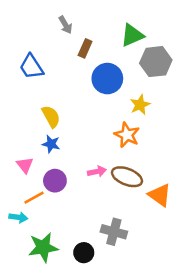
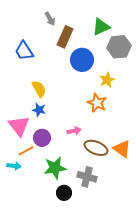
brown rectangle: (85, 48) -> (65, 37), size x1.5
pink triangle: (25, 165) -> (19, 126), size x1.6
brown ellipse: (127, 177) -> (96, 148), moved
green star: (43, 247) -> (55, 168), moved

